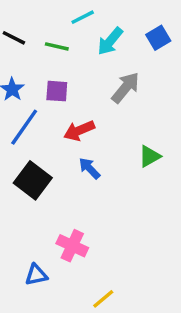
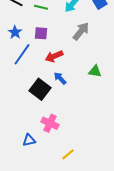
green triangle: (150, 156) -> (95, 71), turned 40
black square: (33, 180) -> (40, 89), moved

